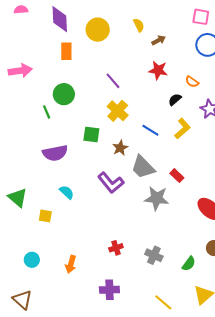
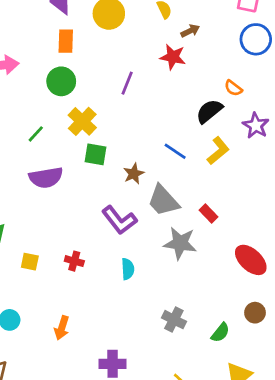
red star: (158, 70) -> (173, 57), moved
purple line: (113, 81) -> (127, 83), turned 60
green circle: (64, 94) -> (61, 81), moved
black semicircle: (175, 100) -> (209, 111), size x1.5
yellow cross: (118, 111) -> (82, 121), moved
green line: (47, 112) -> (36, 134), moved, turned 64
cyan semicircle: (67, 192) -> (128, 269), moved, turned 42
red cross: (116, 248) -> (74, 261), moved, turned 32

